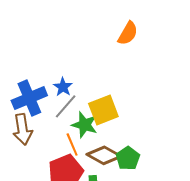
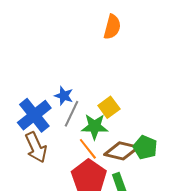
yellow square: (103, 110) -> (109, 107), size x0.7

